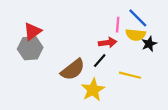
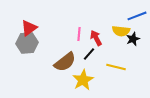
blue line: (138, 18) -> (137, 16), moved, turned -66
pink line: (118, 25) -> (79, 34), moved
red arrow: (108, 43) -> (96, 38), turned -112

